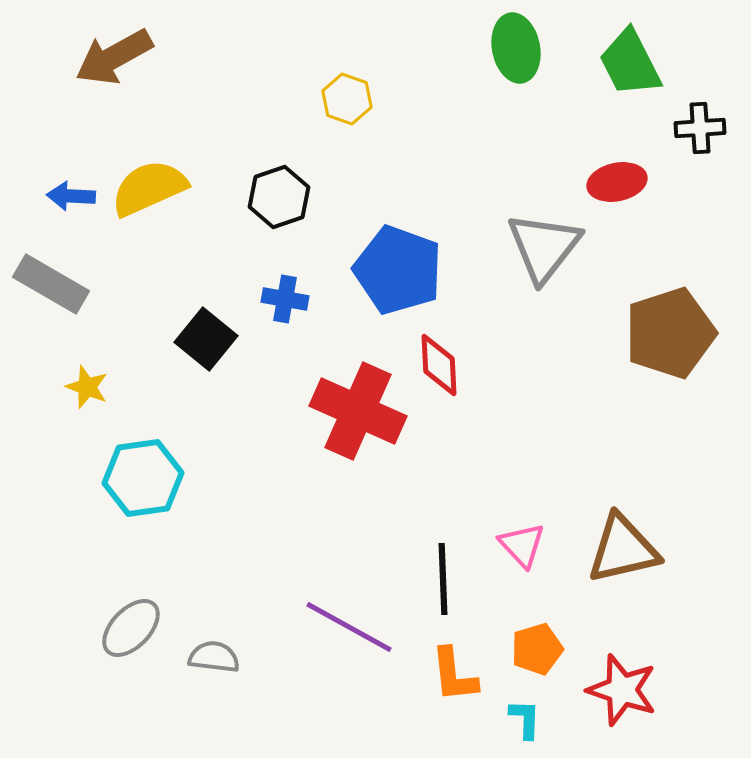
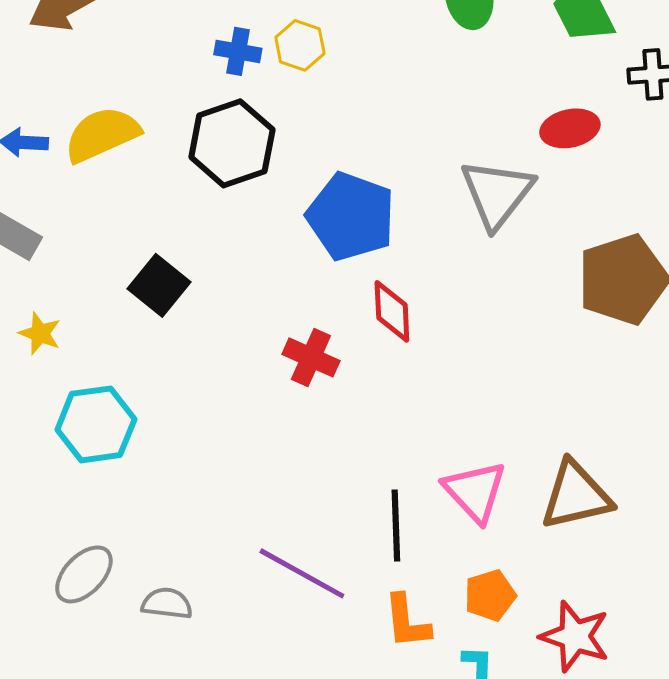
black hexagon: (279, 197) -> (232, 143), size x1.4
blue cross: (285, 299) -> (238, 51), moved
red cross: (358, 411) -> (311, 357), size x0.6
pink triangle: (522, 545) -> (475, 491), size x1.4

